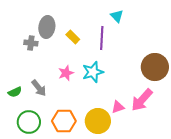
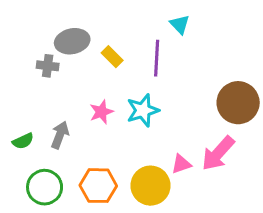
gray ellipse: (47, 27) -> (72, 41), turned 70
gray arrow: (39, 88) -> (60, 135), turned -120

